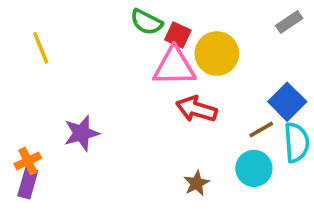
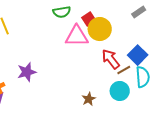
green semicircle: (146, 22) -> (62, 12), turned -36
red square: (178, 35) -> (89, 19), moved, turned 32
red arrow: (196, 109) -> (111, 59), moved, turned 35

